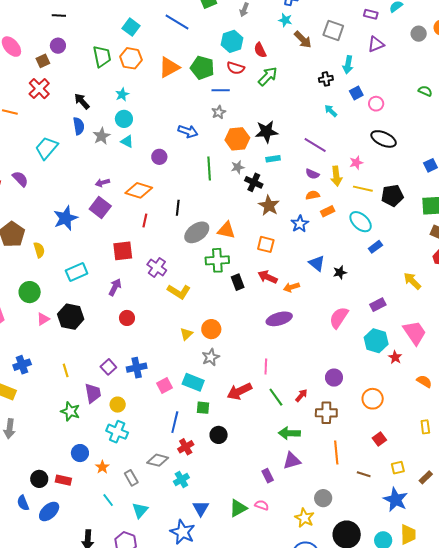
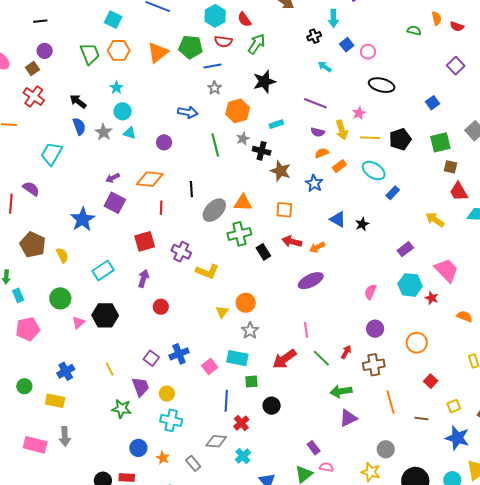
black star: (267, 132) -> (264, 82), moved
pink semicircle: (339, 318) -> (370, 292), moved, size x0.7
purple rectangle: (268, 476) -> (314, 448), moved

